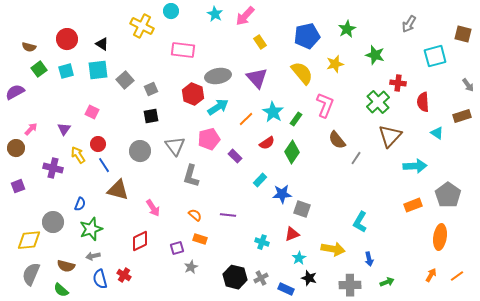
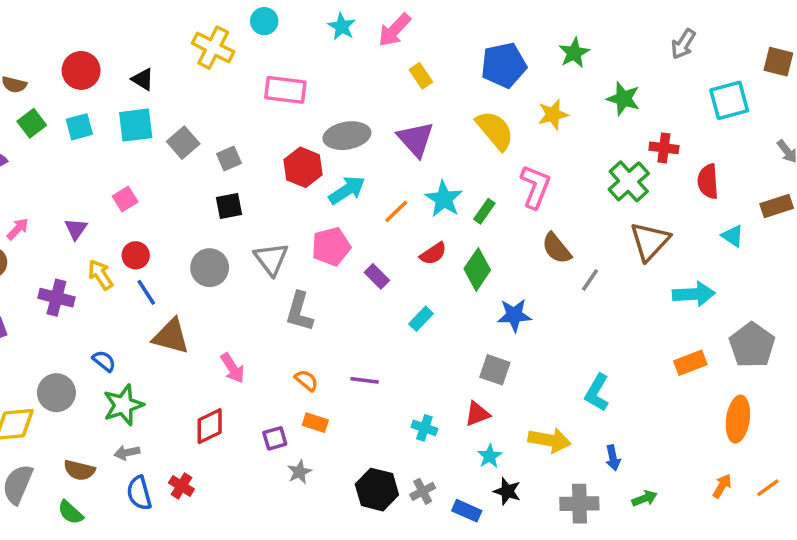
pink square: (92, 112) -> (125, 199), turned 32
blue star: (282, 194) -> (514, 315), moved
blue semicircle: (80, 204) -> (104, 361), turned -72

